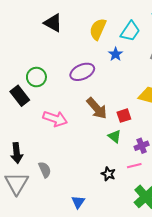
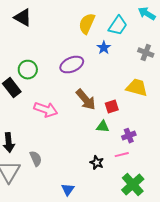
black triangle: (53, 23) -> (23, 18), moved
green triangle: (115, 136) -> (103, 127), turned -32

